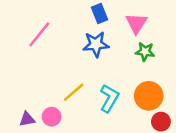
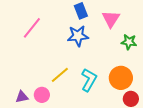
green star: (145, 52) -> (129, 42), moved

